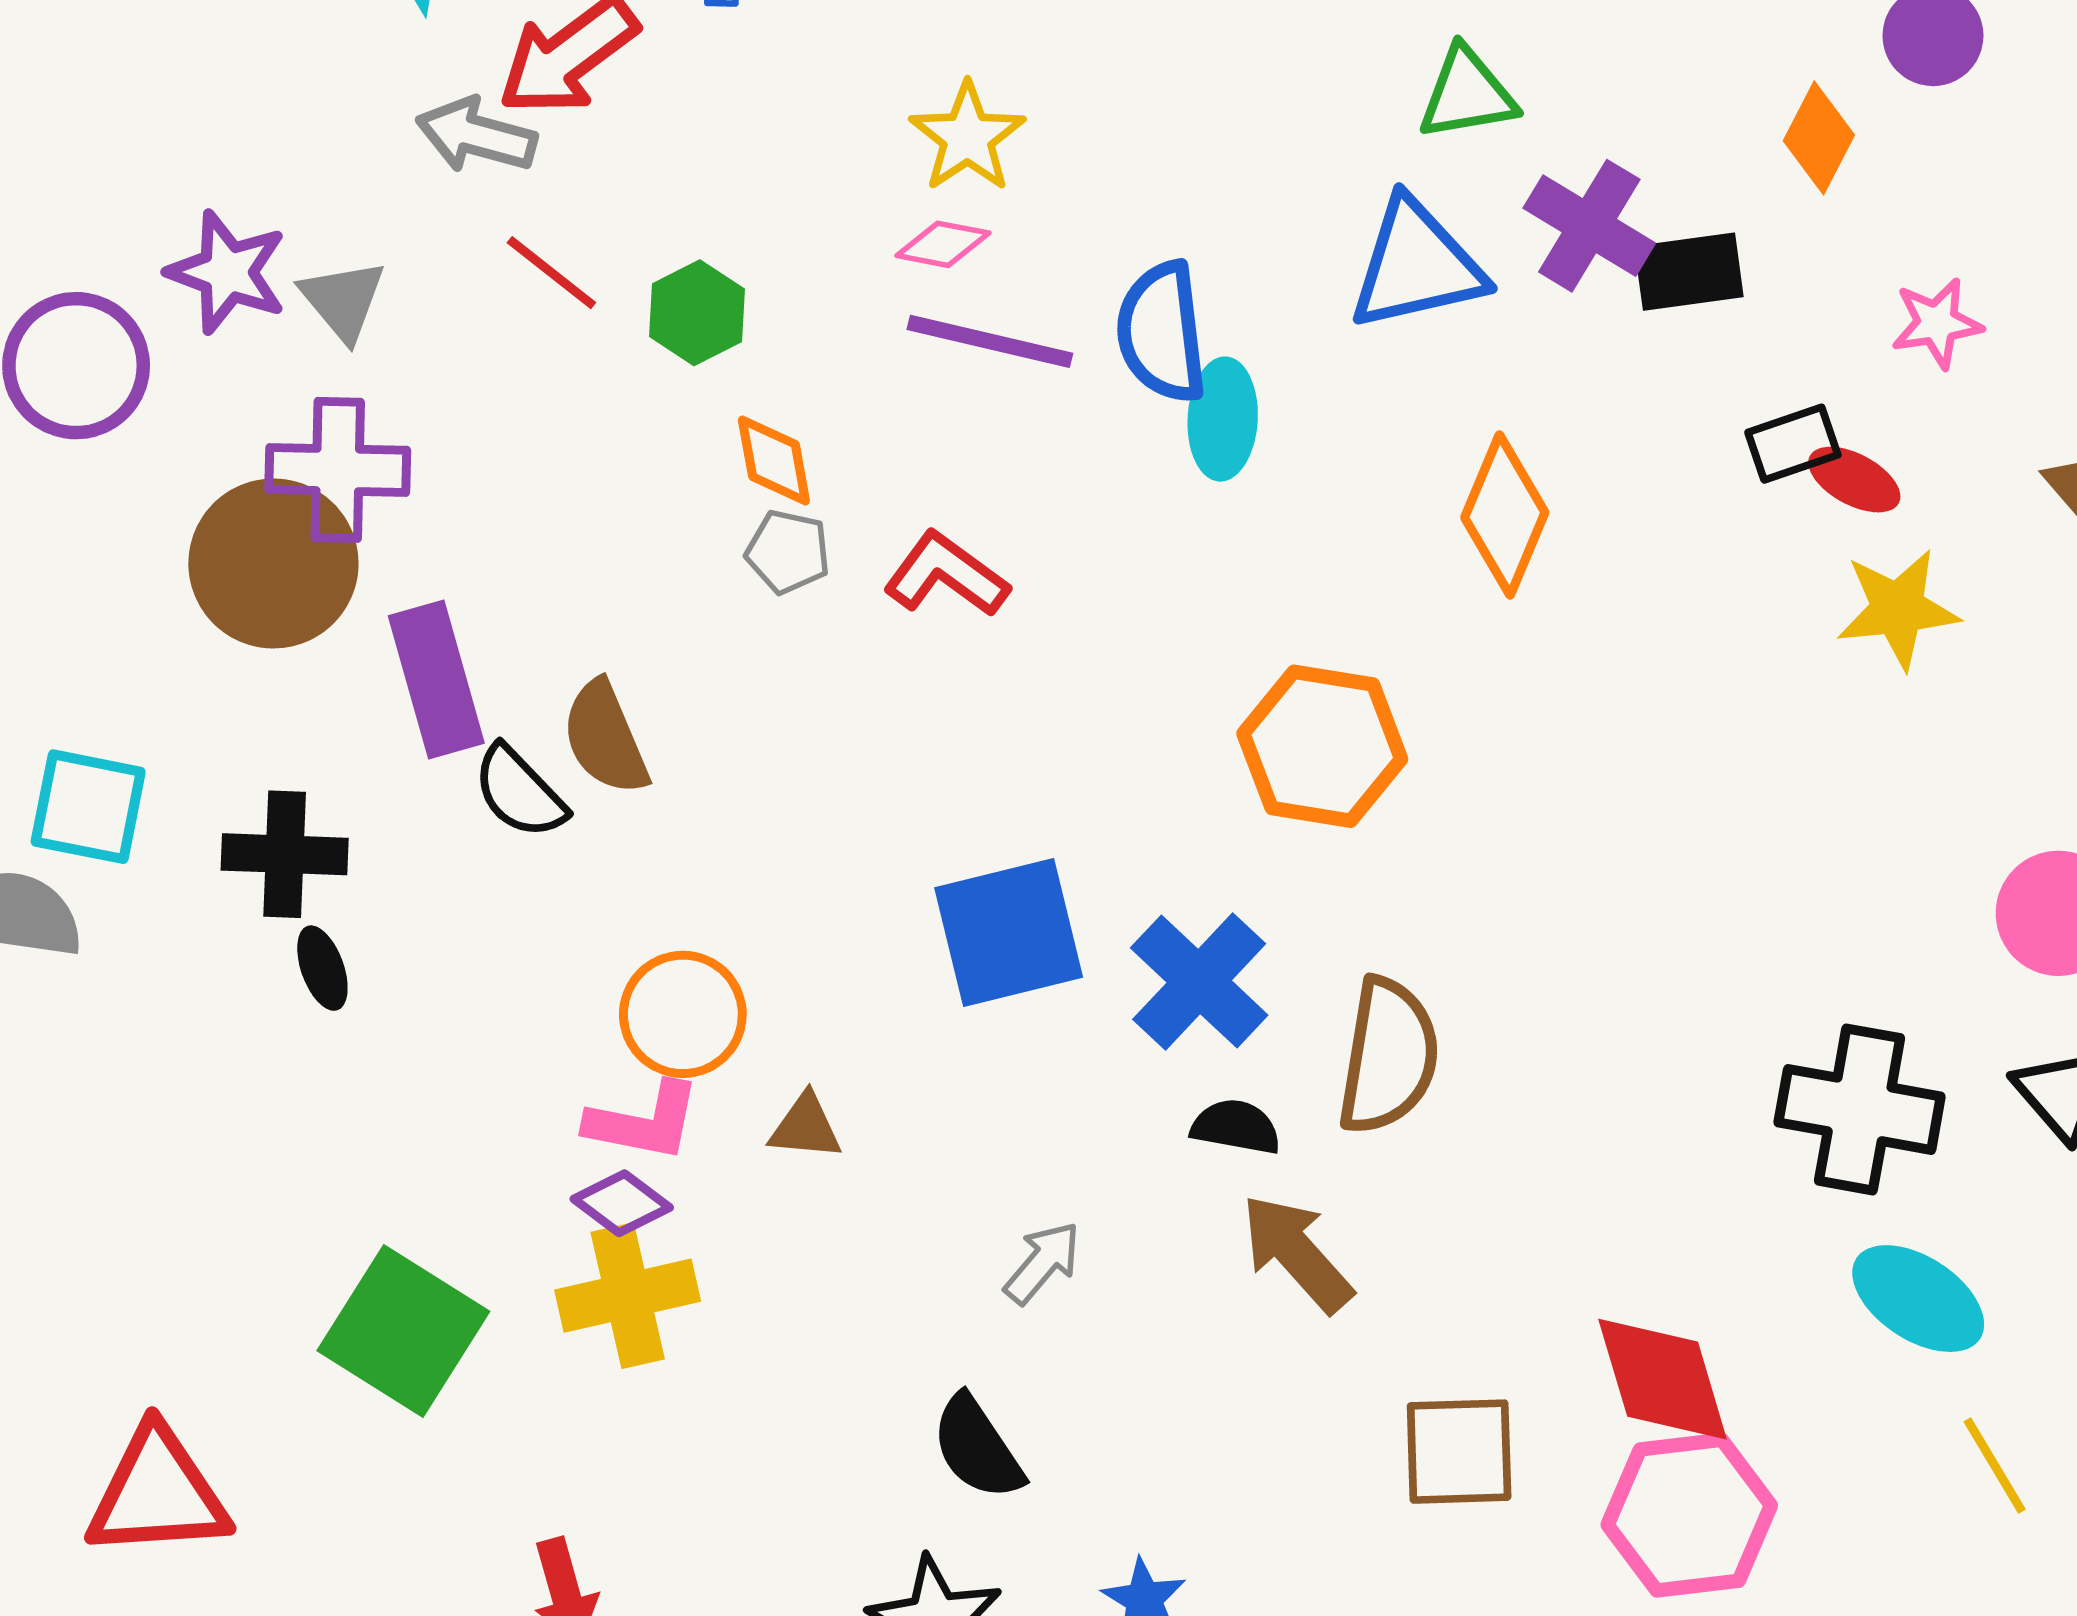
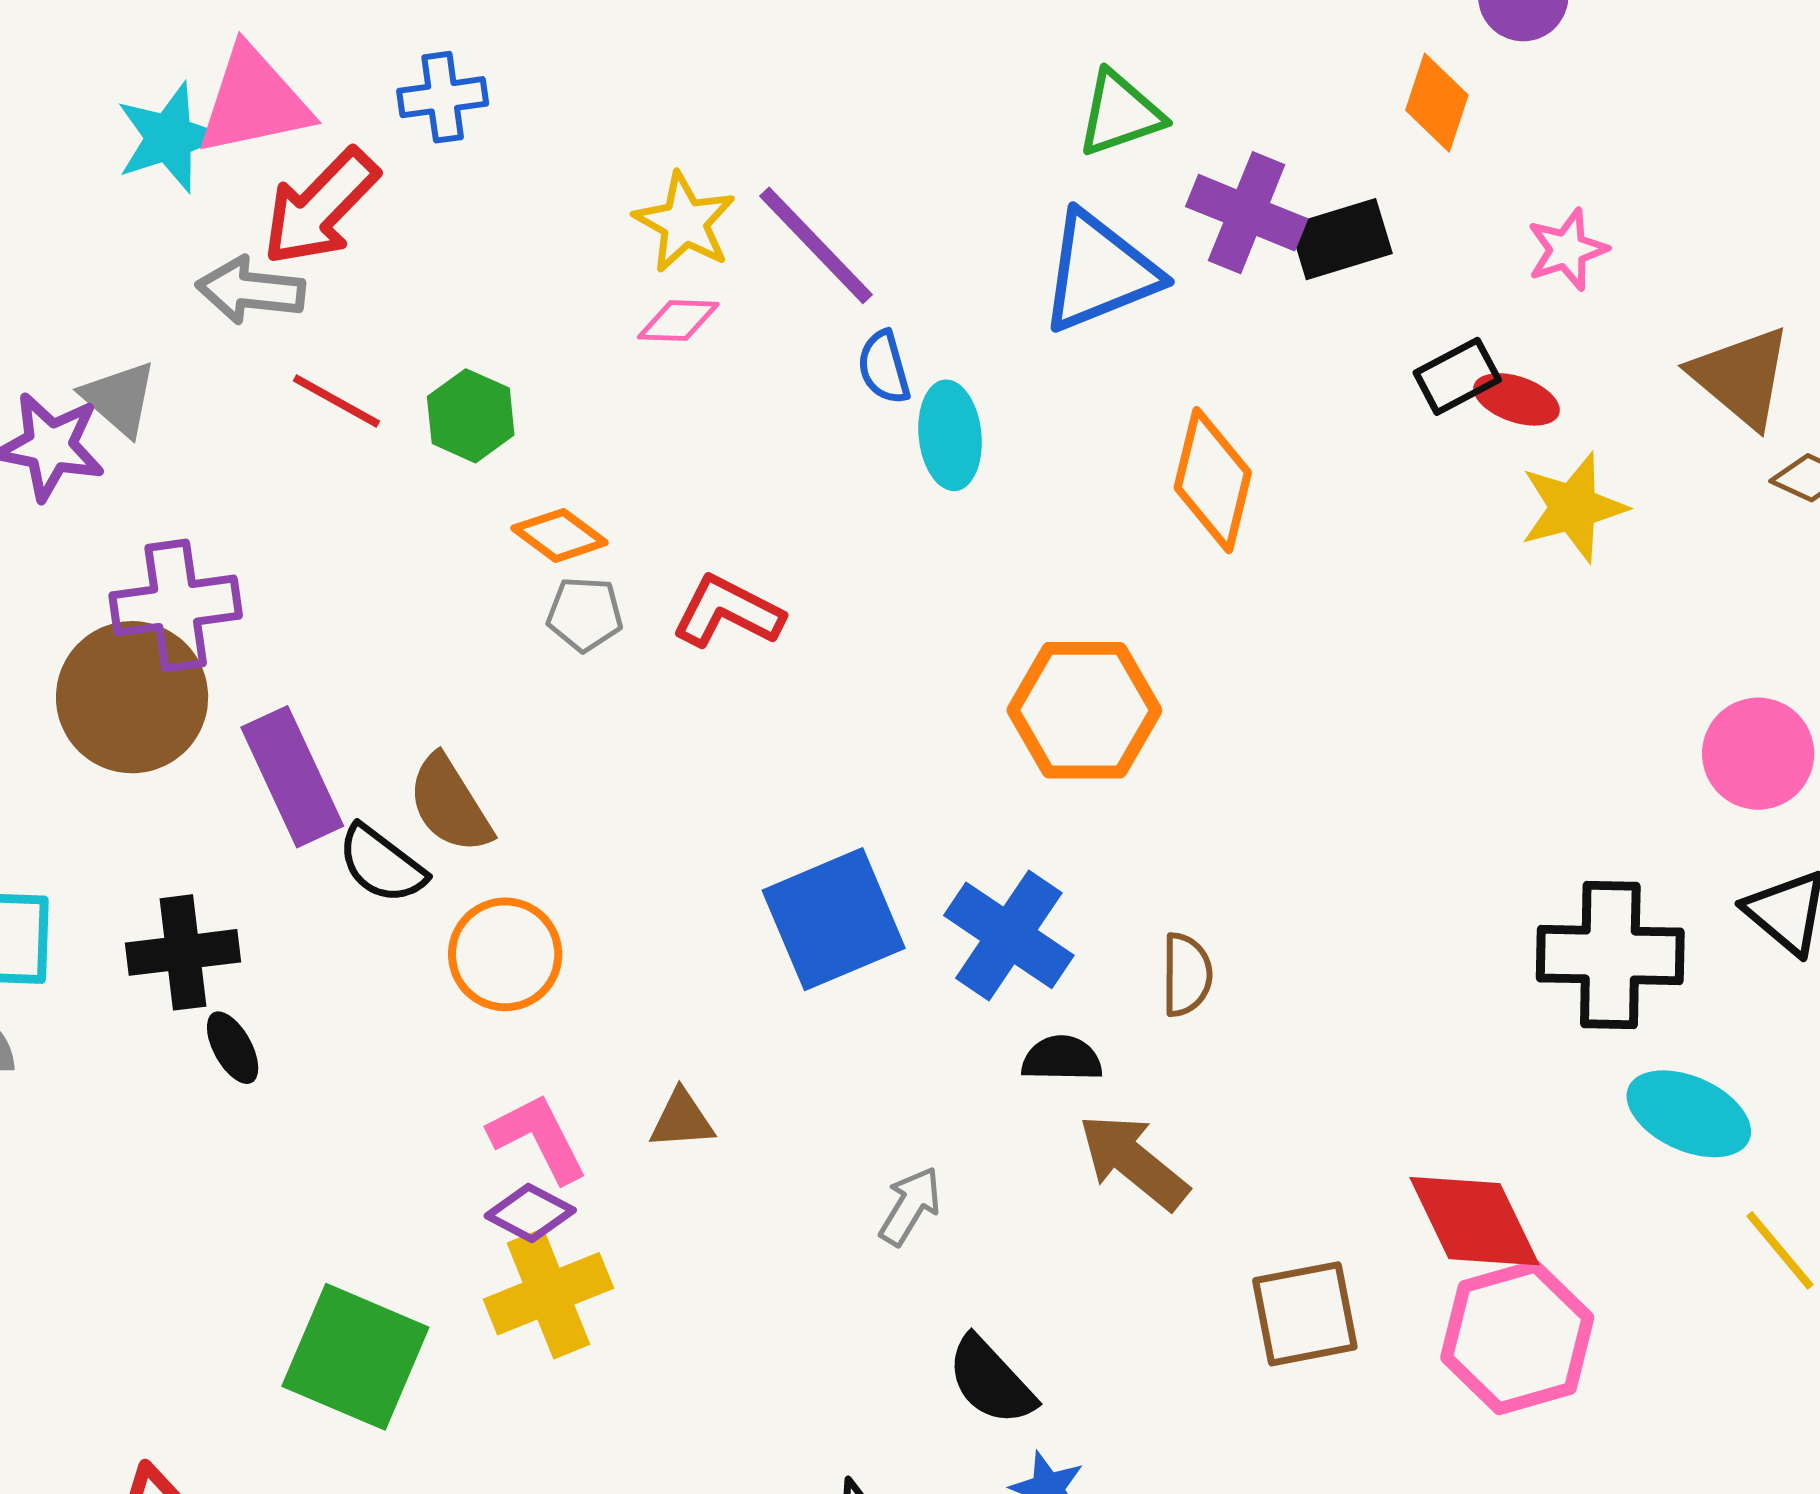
gray triangle: (343, 300) -> (119, 398), moved
blue semicircle: (1162, 332) -> (884, 367), size x0.6
purple line: (990, 341) -> (816, 245), moved, turned 42
orange diamond: (774, 461) -> (560, 535), turned -34
orange circle: (683, 1014) -> (505, 954), moved
brown semicircle: (1388, 1056) -> (1187, 975), size x0.6
pink L-shape: (644, 1122) -> (538, 1138), turned -119
black semicircle: (977, 1448) -> (991, 1381), moved

